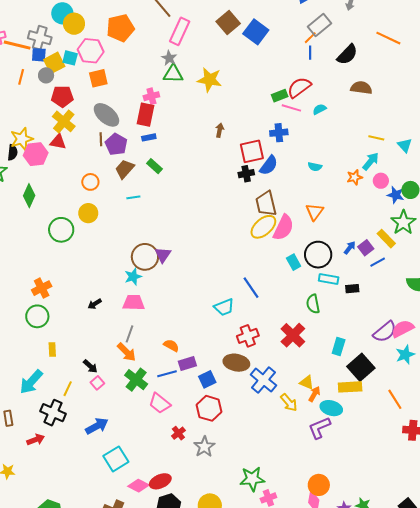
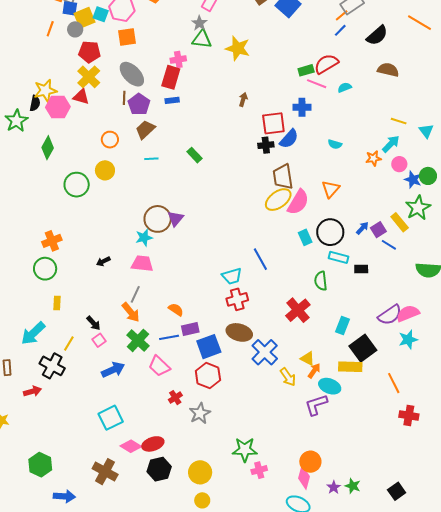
blue line: (310, 53) -> (340, 30), turned 40
green rectangle: (155, 166) -> (194, 155), moved
blue line: (378, 262) -> (389, 245), turned 56
red cross: (248, 336) -> (237, 299), moved
blue square: (207, 379) -> (209, 347), size x1.4
blue arrow: (97, 426) -> (113, 370), moved

